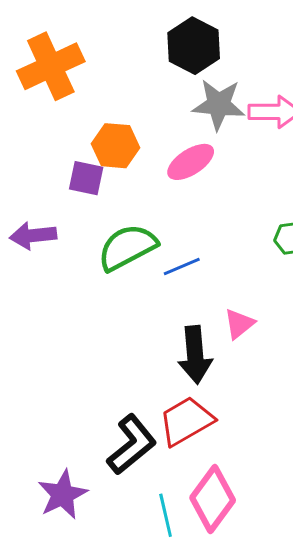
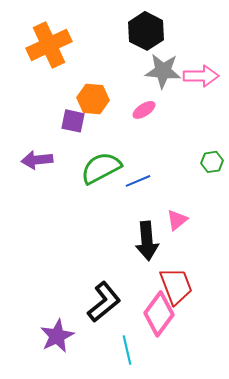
pink ellipse: (191, 162) -> (144, 110), size x0.7
red trapezoid: (186, 421) -> (176, 286), moved, turned 99
pink diamond: (213, 499) -> (159, 314), moved

